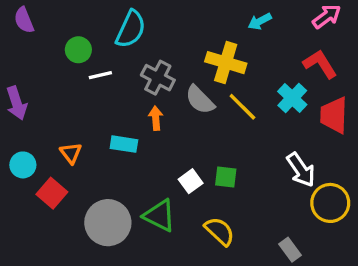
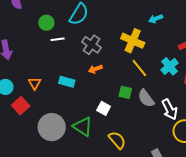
gray semicircle: (200, 100) -> (146, 98), moved
orange arrow: (156, 118) -> (95, 69), moved, turned -112
green square: (226, 177) -> (125, 92), moved
white square: (191, 181) -> (104, 108), turned -32

